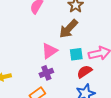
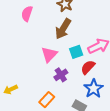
purple cross: (46, 73) -> (61, 75), moved

